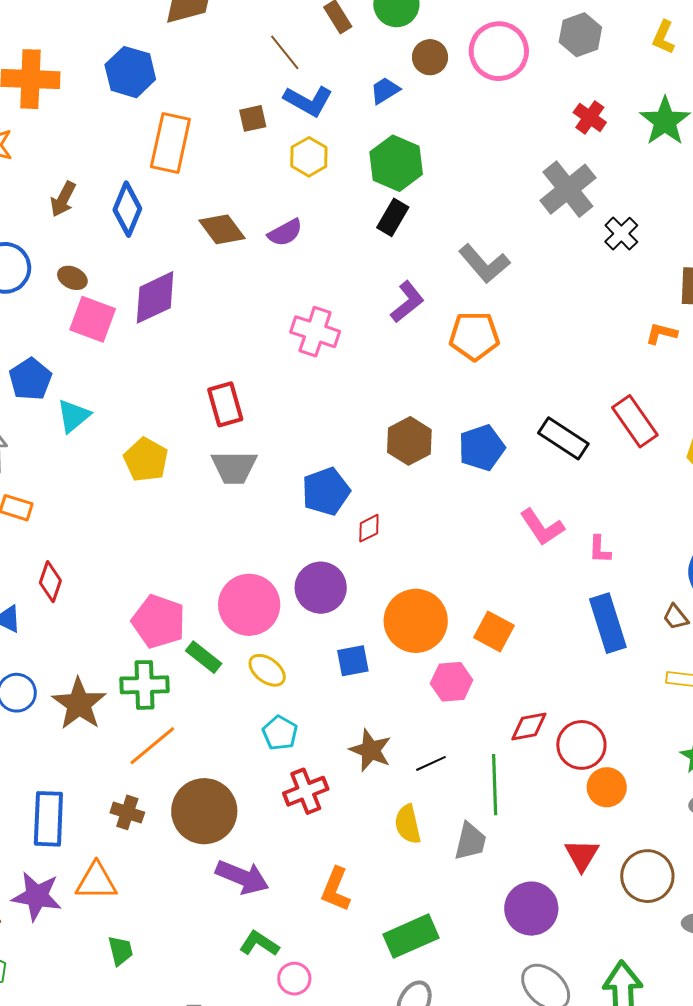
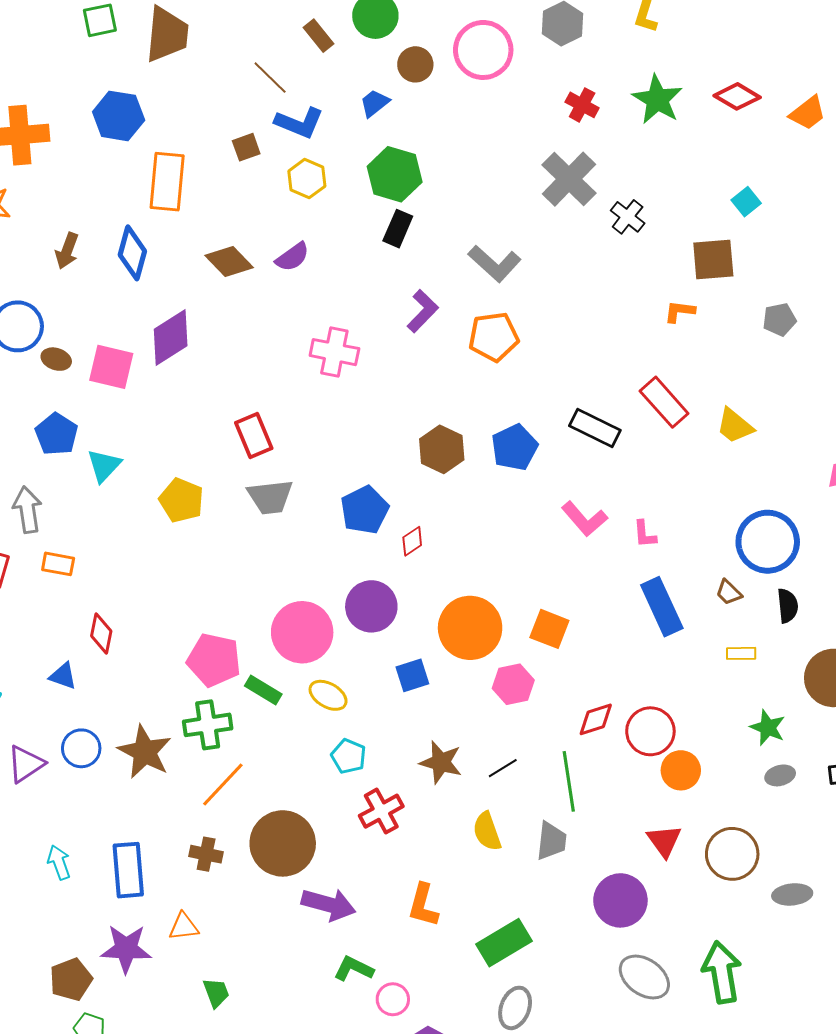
brown ellipse: (72, 278) -> (56, 359), moved
orange triangle: (96, 881) -> (184, 927), size x0.7

